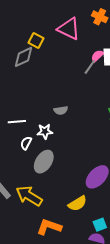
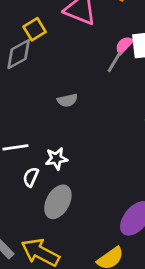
yellow square: (36, 40) -> (35, 29), turned 35
gray semicircle: (61, 110) -> (67, 100), moved

